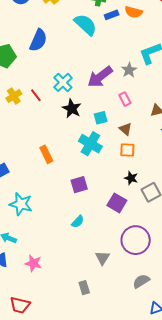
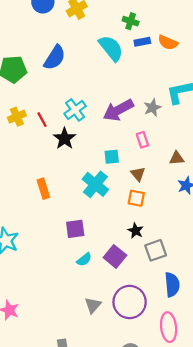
black star: (72, 109) -> (65, 138), moved
cyan semicircle: (78, 222) -> (84, 260), moved
gray triangle: (102, 258) -> (93, 305), moved

